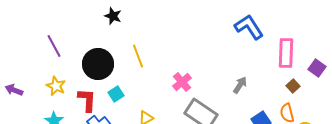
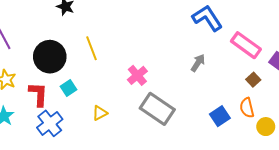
pink rectangle: (286, 53) -> (246, 45), turned -56
gray arrow: (240, 85) -> (198, 63), moved

